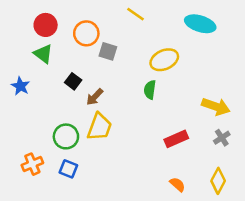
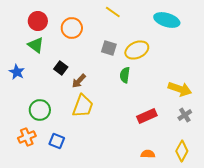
gray square: (108, 51) -> (109, 48), moved
green circle: (66, 136) -> (40, 110), moved
orange semicircle: (177, 184) -> (148, 154), turned -40

